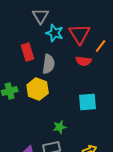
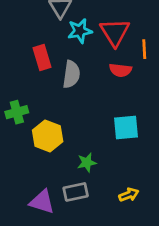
cyan star: (55, 33) -> (80, 31), turned -30
orange line: (101, 46) -> (144, 49), turned -40
yellow hexagon: (38, 89) -> (48, 136), moved

